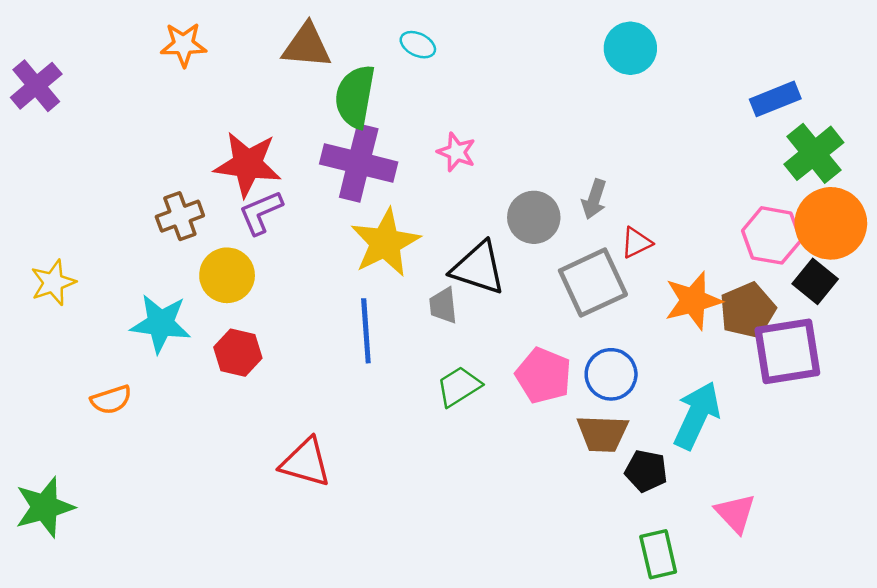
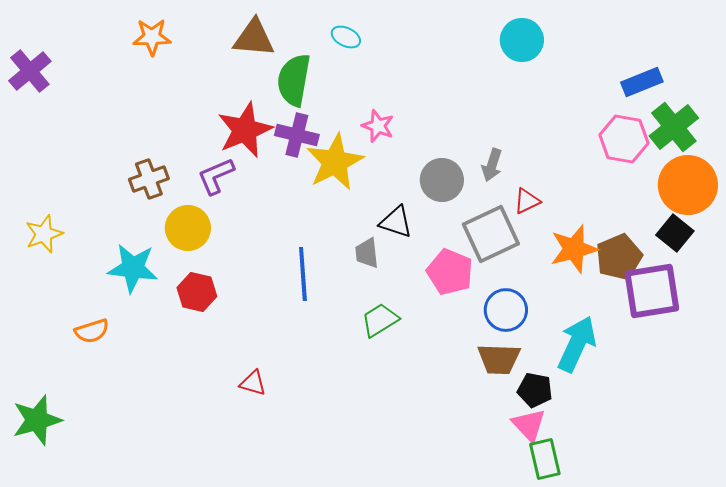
purple cross: (359, 163) -> (297, 135), size x0.7
red star: (248, 164) -> (245, 130), moved, turned -30
pink hexagon: (772, 235) -> (624, 139), moved
yellow star: (385, 243) -> (335, 162), moved
black triangle: (478, 268) -> (396, 222), size x0.7
pink pentagon: (543, 376) -> (450, 272), moved
red triangle: (306, 462) -> (253, 383), size x0.6
pink triangle: (735, 513) -> (529, 425), moved

